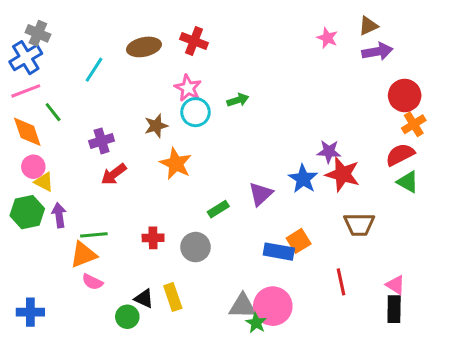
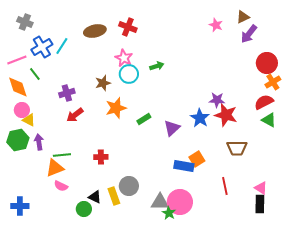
purple arrow: (377, 52) -> (249, 34), turned 138
blue cross: (26, 58) -> (42, 47), moved
orange star: (176, 164) -> (116, 108), turned 30
green rectangle: (218, 209) -> (144, 119), moved
gray circle: (195, 247) -> (129, 186), moved

